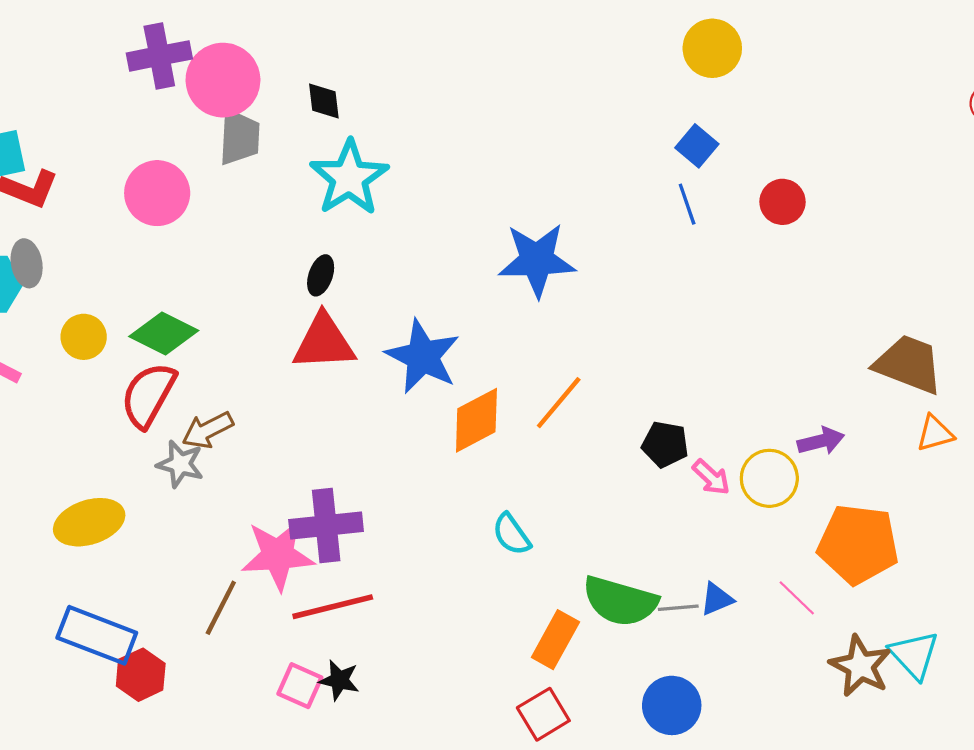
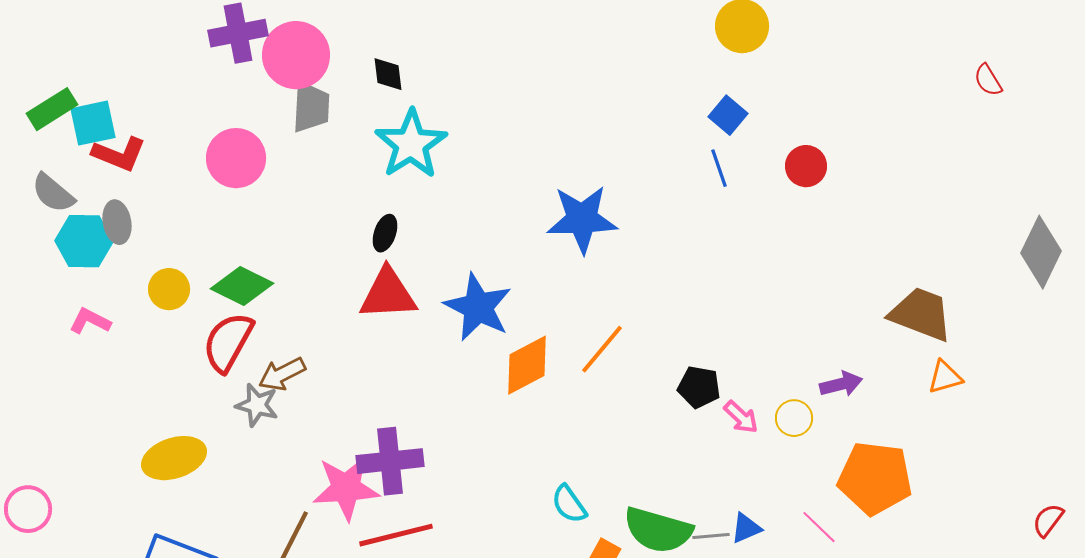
yellow circle: (769, 478) -> (794, 418), size x0.7
cyan semicircle: (512, 534) -> (569, 504), moved

